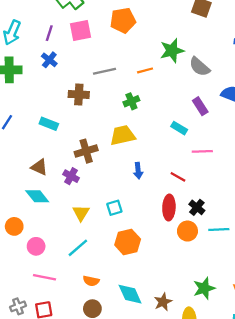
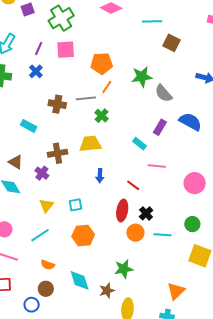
orange pentagon: (123, 20) -> (102, 63), moved
orange line: (145, 70) -> (107, 87), moved, turned -48
gray line: (104, 71) -> (86, 98), moved
green cross: (131, 101) -> (102, 116), turned -32
purple rectangle: (200, 106) -> (160, 127), turned 56
green star: (204, 288) -> (124, 269), moved

